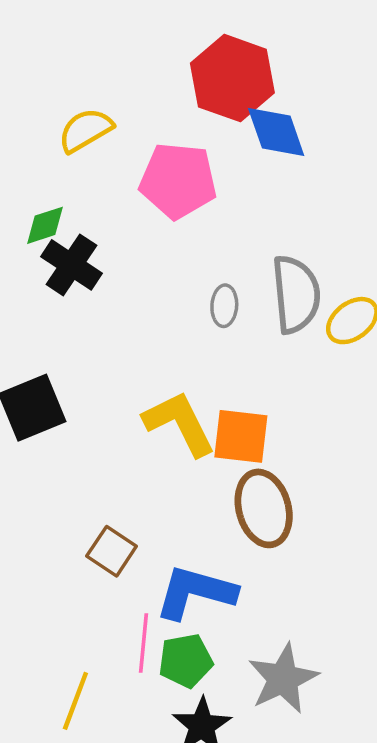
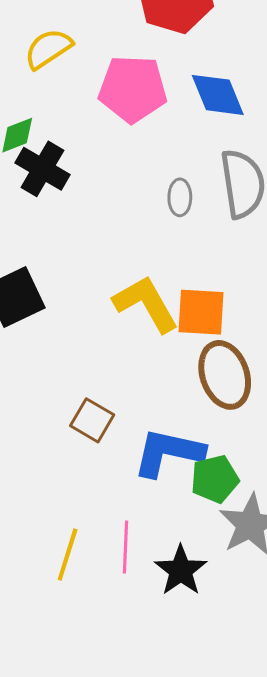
blue diamond: (276, 132) -> (218, 95), moved
pink line: (144, 643) -> (125, 547), moved
green pentagon: (186, 661) -> (215, 479), moved

